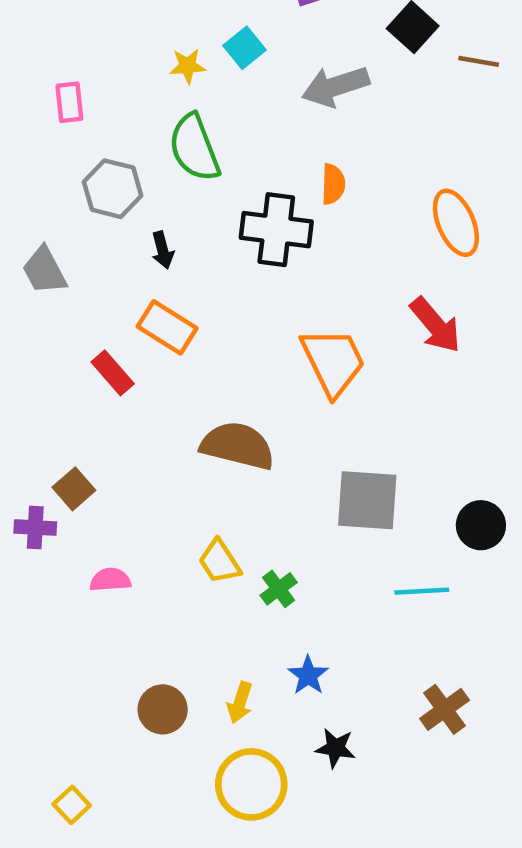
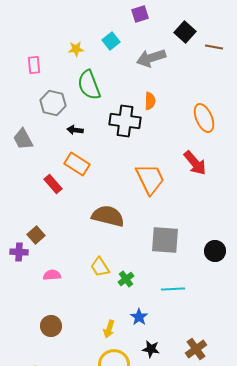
yellow star: (188, 66) -> (76, 49), moved
black arrow: (163, 250) -> (75, 130), turned 112
cyan line: (422, 591) -> (173, 289), moved
brown circle: (163, 709) -> (51, 326), moved
brown cross: (445, 709) -> (196, 349), moved

